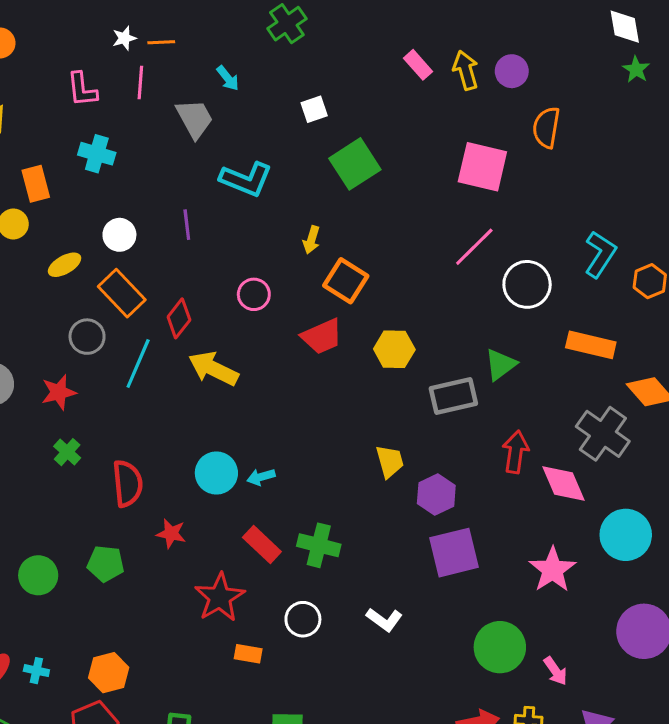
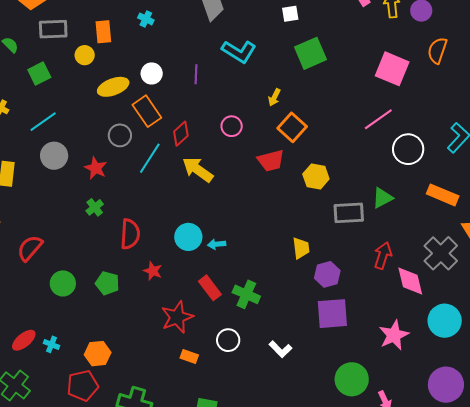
cyan cross: (97, 154) -> (146, 19), size x0.7
yellow ellipse: (65, 265) -> (113, 87), size x1.4
red star: (59, 392) -> (96, 168), turned 30

